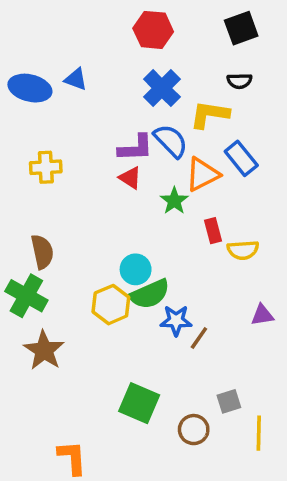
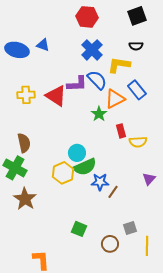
red triangle: (130, 178) -> (56, 96), moved, size x1.6
purple triangle: (262, 315) -> (149, 179), turned -40
green square: (139, 403) -> (79, 229), size x0.7

